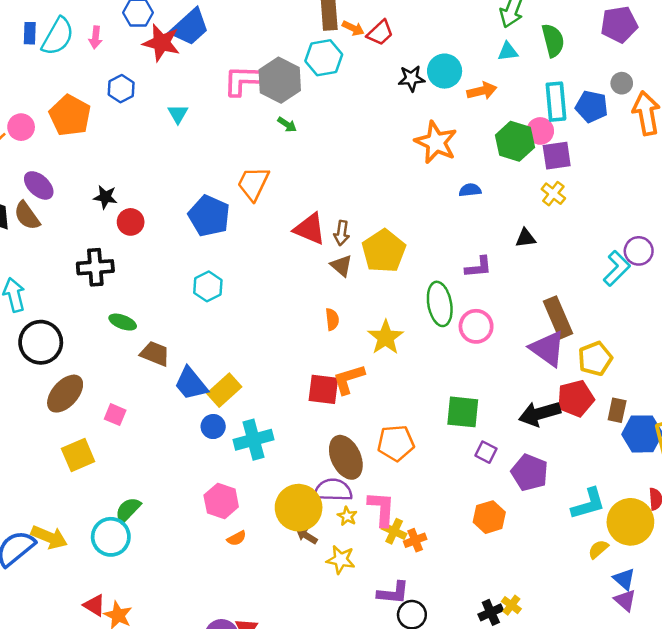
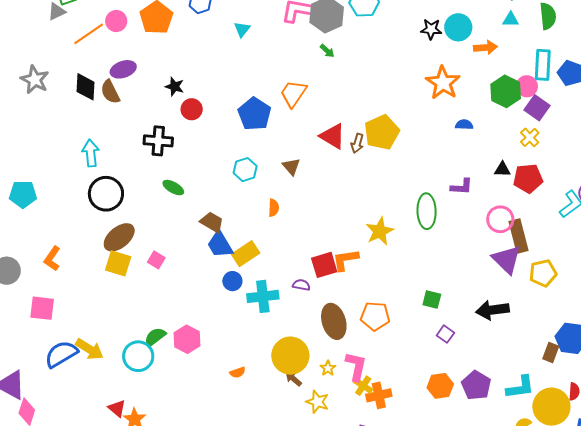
purple square: (557, 156) -> (537, 108), turned 35
purple ellipse: (39, 185) -> (123, 69), turned -70
yellow pentagon: (384, 251) -> (382, 132), moved
brown triangle: (341, 266) -> (291, 166), moved
orange semicircle: (332, 319) -> (274, 208), moved
pink circle: (476, 326) -> (500, 219), moved
brown trapezoid: (155, 354) -> (212, 222), moved
red square: (323, 389) -> (324, 265), turned -32
red pentagon: (576, 398) -> (528, 178), moved
brown rectangle: (617, 410) -> (551, 352), moved
green square: (463, 412) -> (432, 299), size x0.7
yellow square: (78, 455) -> (118, 263), moved, turned 32
purple pentagon: (530, 473) -> (476, 385), moved
purple semicircle: (333, 490) -> (301, 285), moved, size x0.6
pink hexagon: (221, 501) -> (187, 339), moved
orange cross: (415, 540) -> (379, 395), size x1.4

